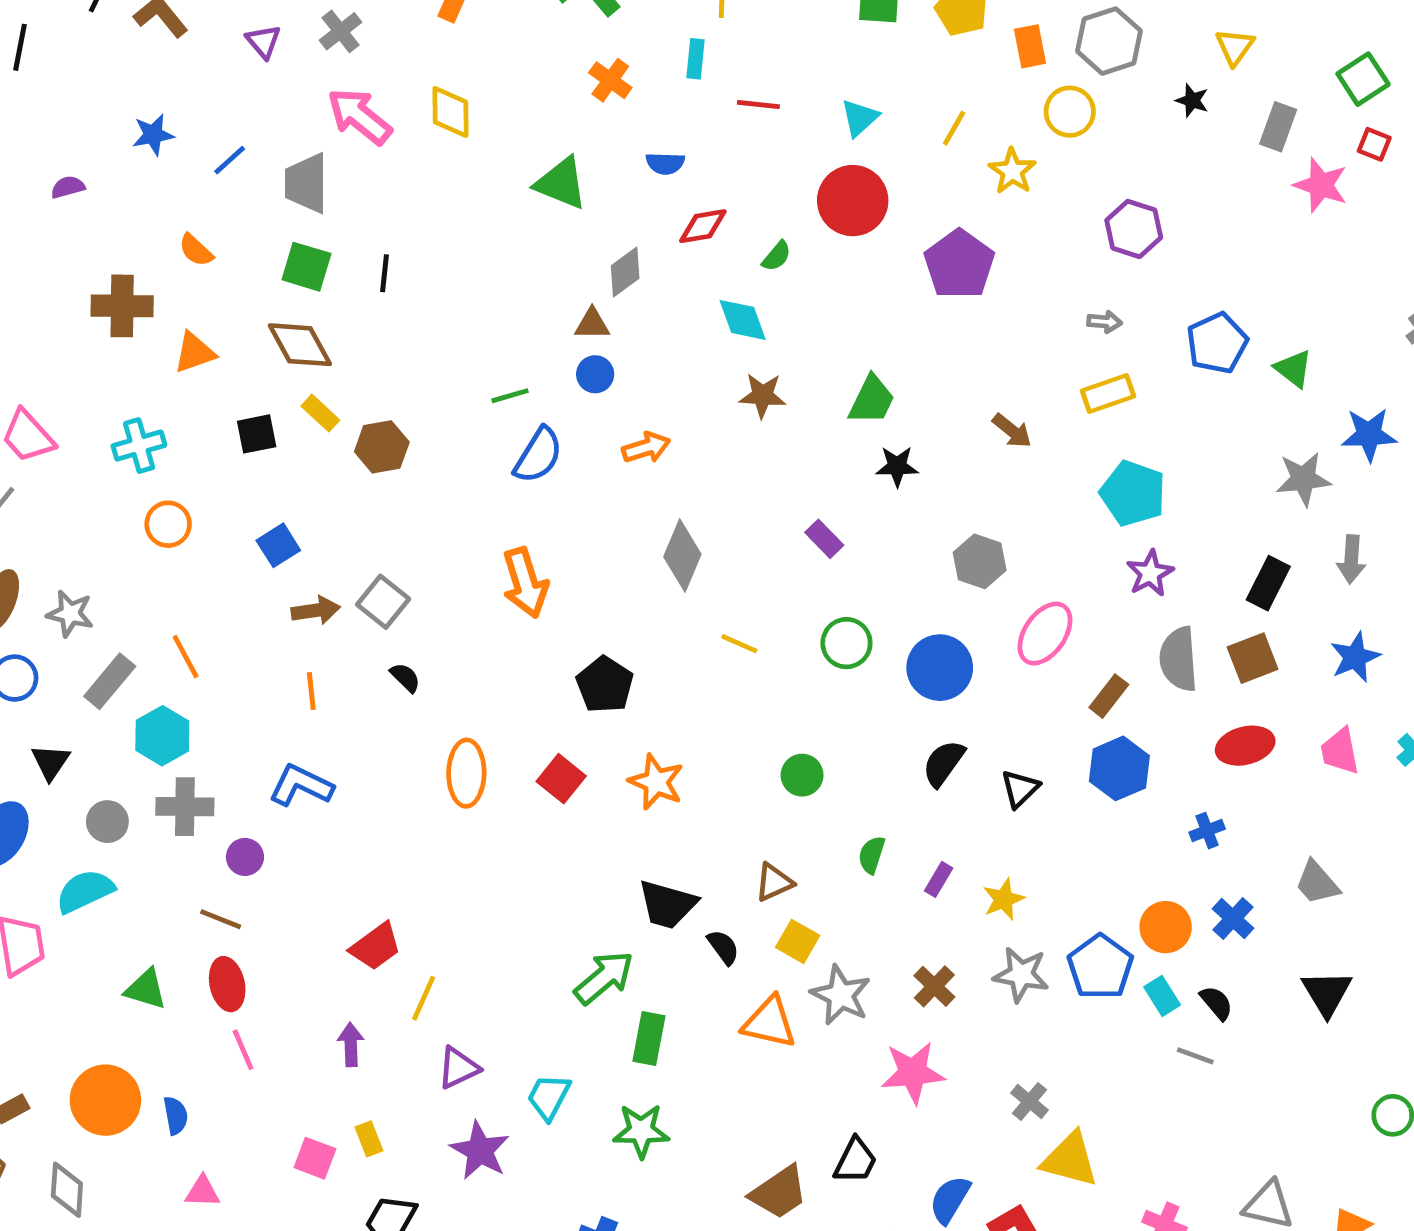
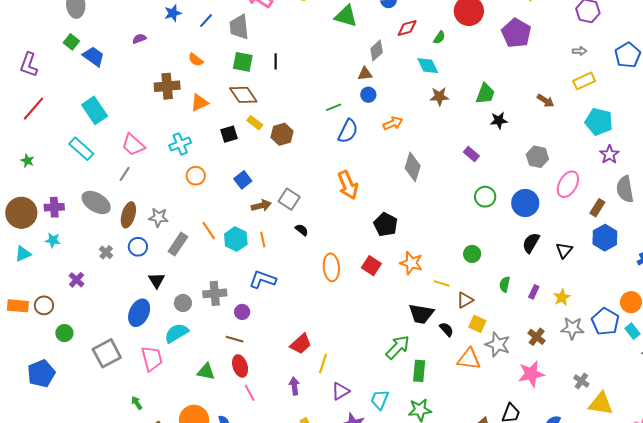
yellow line: (739, 644) -> (442, 283), moved
cyan hexagon: (162, 736) -> (236, 239), moved

